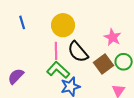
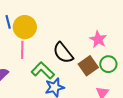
yellow circle: (63, 25) -> (25, 27), moved
pink line: (56, 51) -> (22, 50), moved

